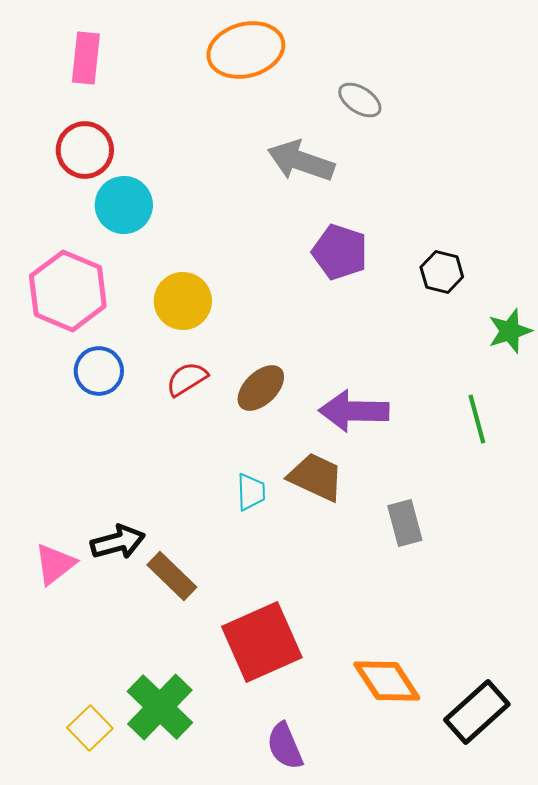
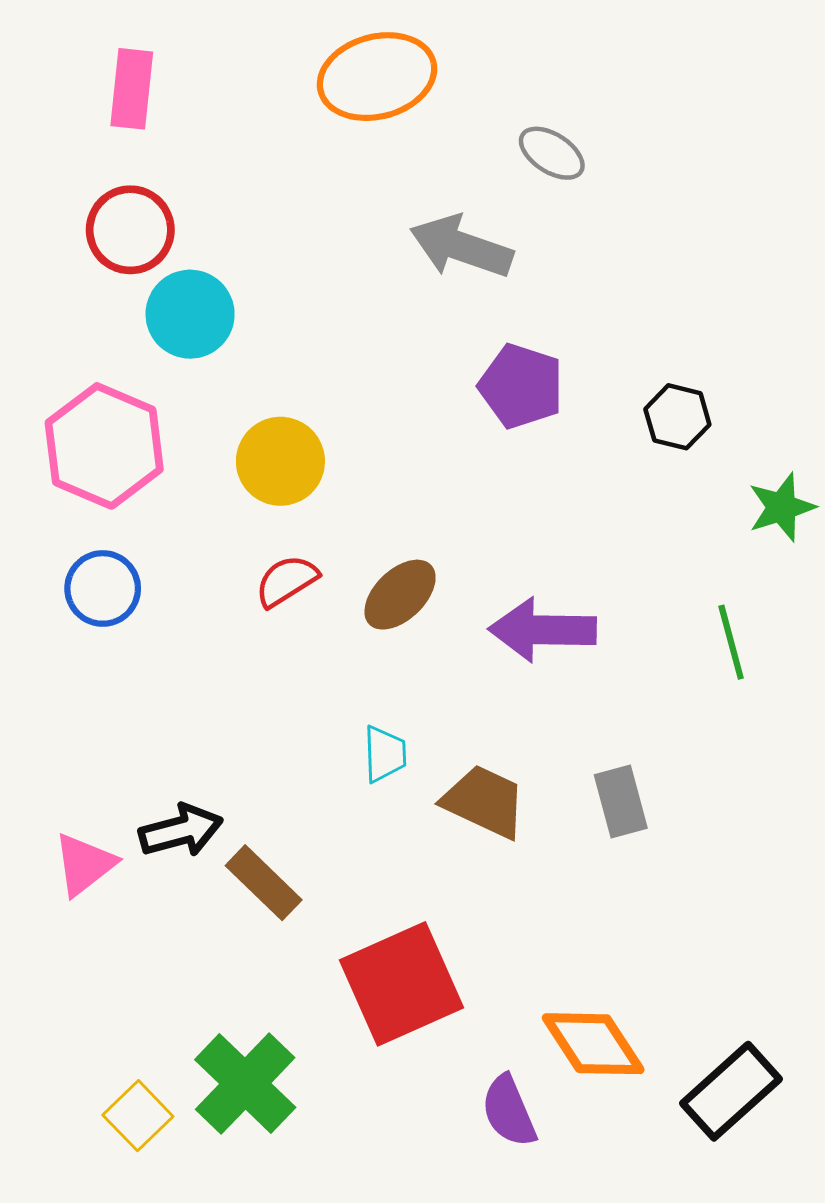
blue circle: (99, 371) -> (103, 588), moved
brown trapezoid: (316, 477) -> (484, 802), moved
purple semicircle: (285, 746) -> (509, 1111), moved

